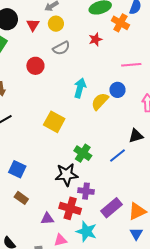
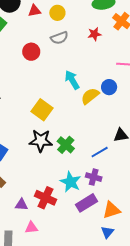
red triangle: (33, 25) -> (34, 11), turned 40
cyan arrow: (80, 88) -> (72, 80), turned -54
black star: (67, 175) -> (41, 141), moved
purple cross: (86, 191) -> (94, 177), moved
cyan star: (86, 231) -> (71, 182), moved

